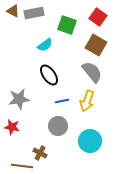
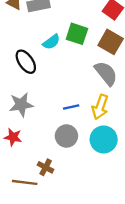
green square: (67, 25) -> (77, 34), moved
black ellipse: (49, 75) -> (26, 62), moved
cyan circle: (90, 141) -> (104, 139), moved

